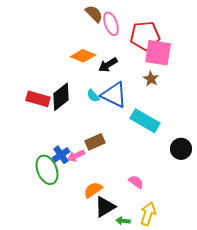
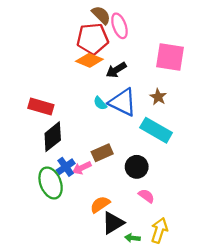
red pentagon: (145, 36) -> (93, 39), moved
brown star: (151, 79) -> (158, 97), moved
black diamond: (61, 97) -> (53, 137), moved
black circle: (181, 149) -> (137, 167), moved

